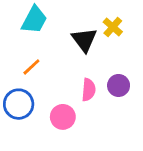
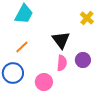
yellow cross: (113, 27) -> (87, 18), moved
black triangle: (84, 40) -> (61, 40), moved

